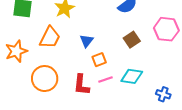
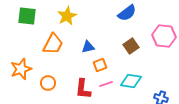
blue triangle: (87, 41) -> (88, 47), turned 40
orange star: (16, 51) -> (21, 69), moved
orange circle: (45, 79) -> (48, 83), size x0.6

